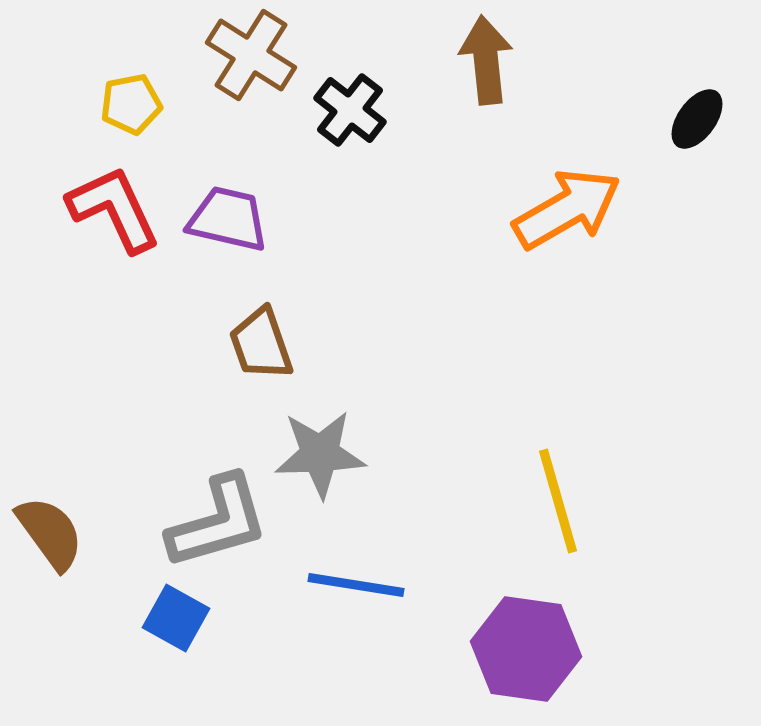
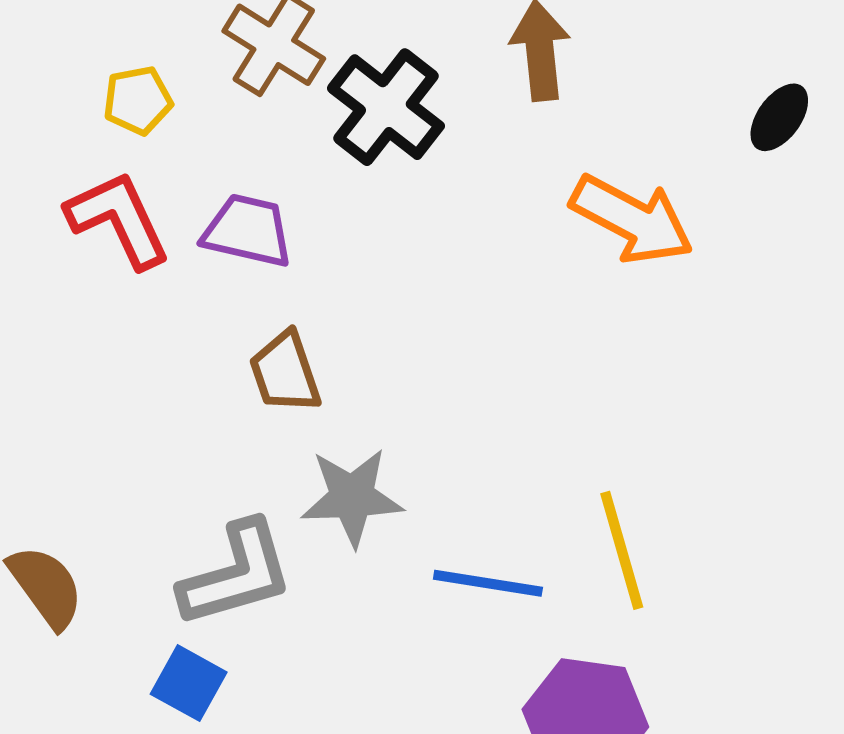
black cross: (350, 110) -> (386, 107), size x1.4
orange arrow: (567, 209) -> (632, 219), turned 58
blue line: (356, 585) -> (488, 583), moved

